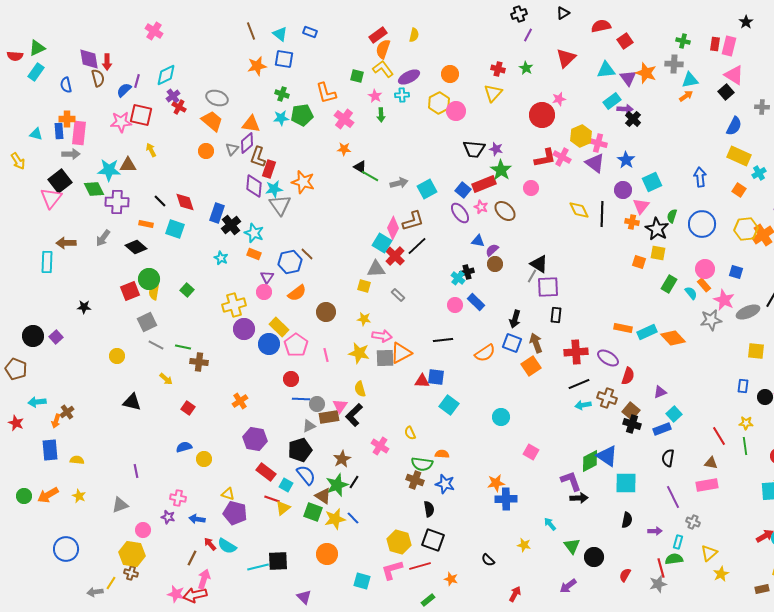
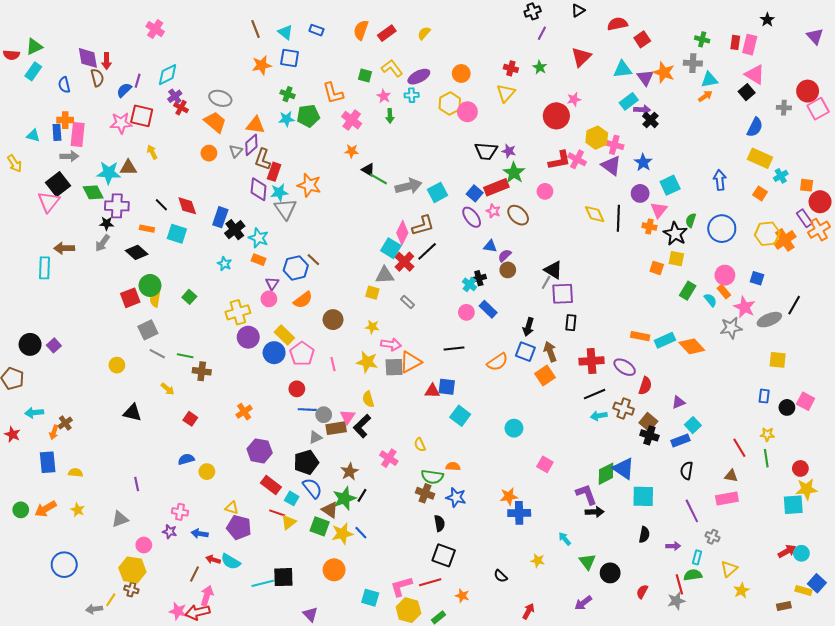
yellow semicircle: (414, 35) -> (424, 33), turned -152
orange semicircle: (383, 49) -> (361, 30), moved
gray arrow: (399, 183) -> (408, 186), size x1.4
black star: (84, 307) -> (107, 223), moved
yellow hexagon: (399, 542) -> (408, 610), moved
red arrow: (210, 544) -> (213, 559), turned -32

